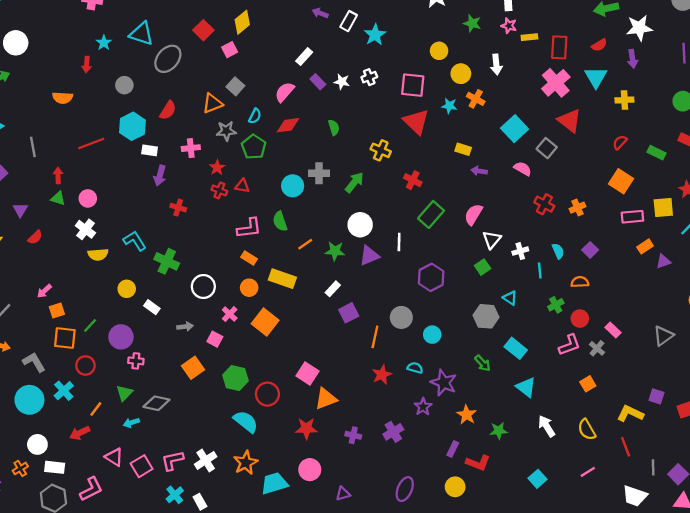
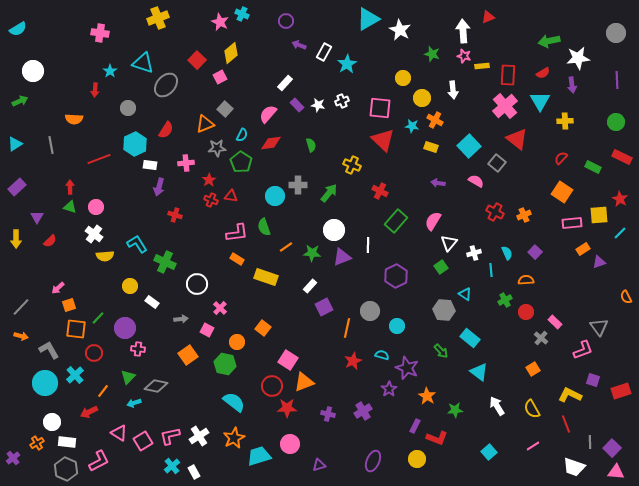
gray line: (33, 147) -> (51, 145), moved
yellow rectangle: (463, 149) -> (431, 147), moved
orange circle: (249, 288) -> (237, 342), moved
orange square: (265, 322) -> (263, 328), moved, size x0.7
gray triangle: (663, 336) -> (599, 327), turned -30
pink L-shape: (570, 345) -> (583, 350), moved
red circle: (267, 394) -> (272, 386), moved

